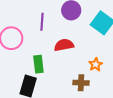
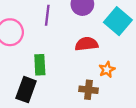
red semicircle: (64, 45) -> (87, 44), moved

